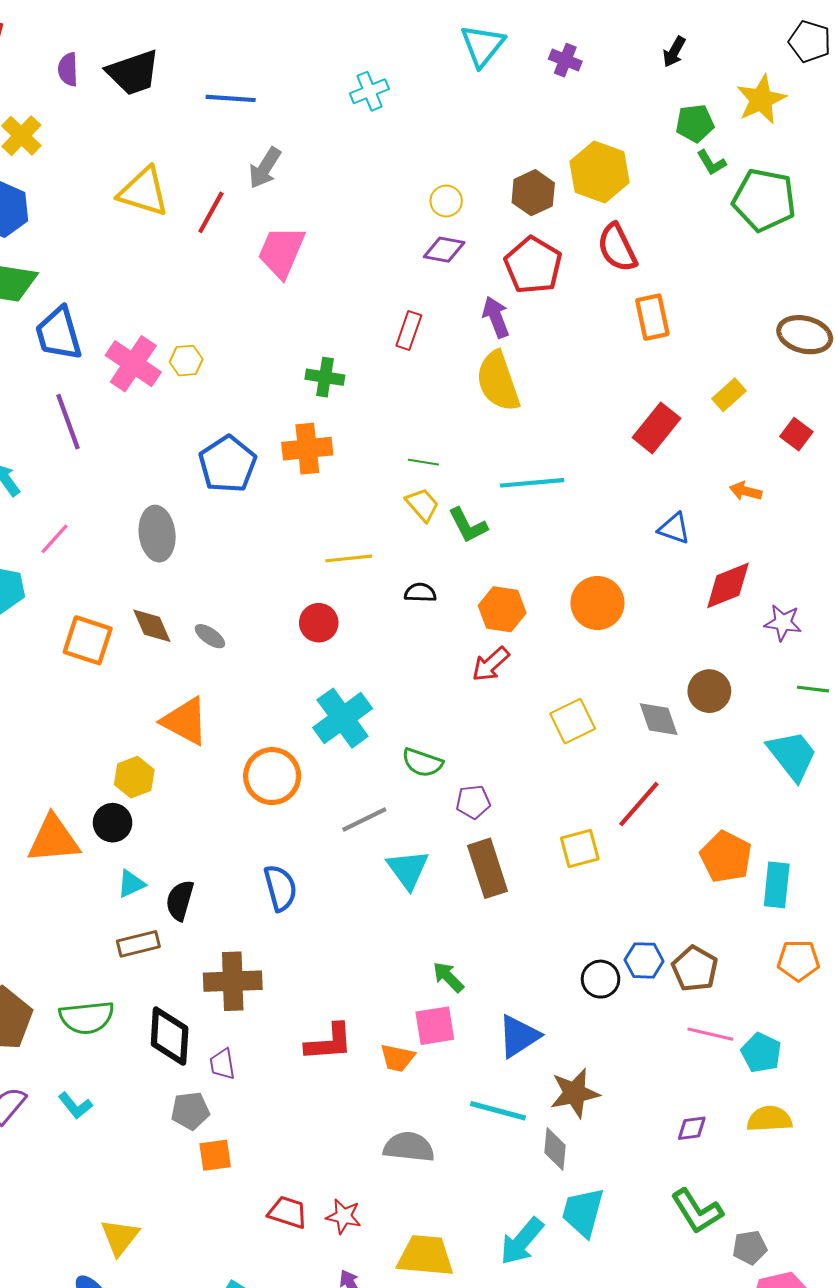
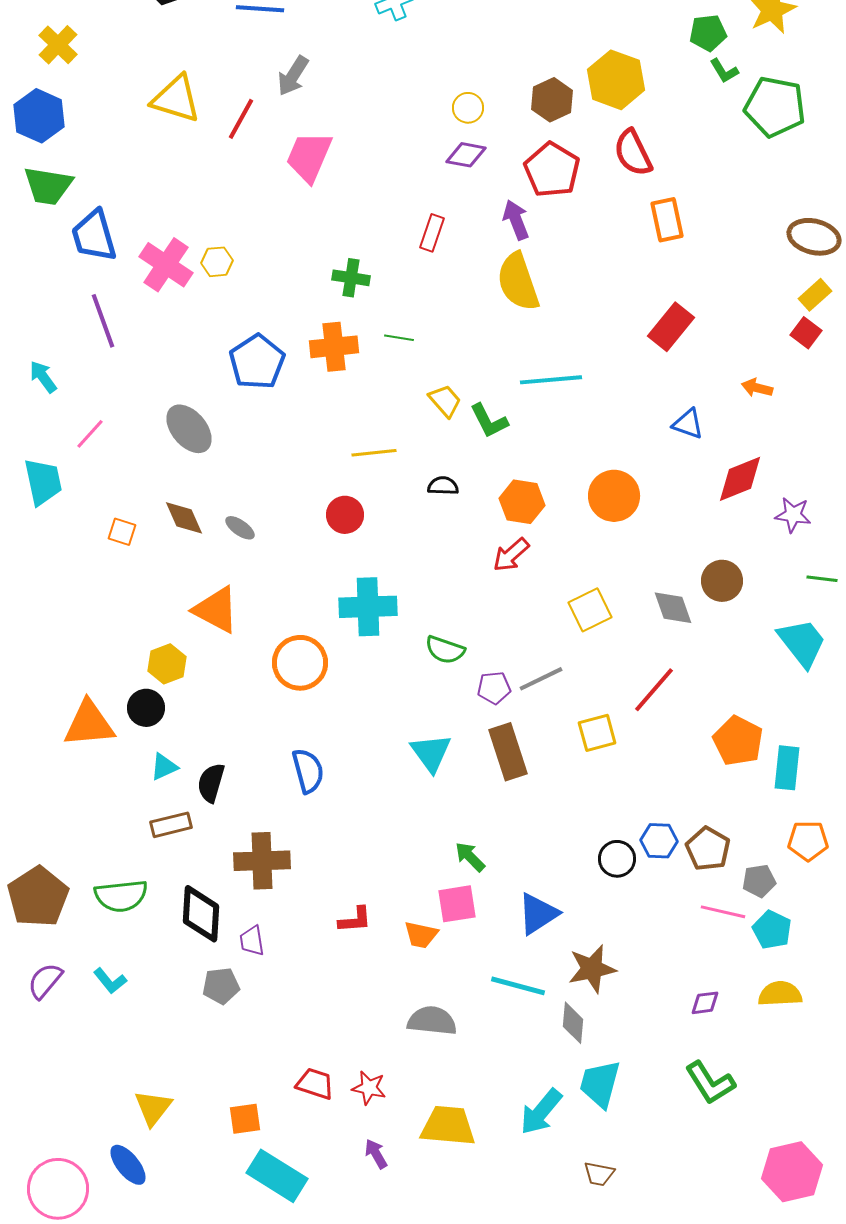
yellow rectangle: (729, 395) -> (815, 295), moved
green line: (423, 462) -> (399, 338), moved
gray ellipse: (157, 534) -> (189, 429), turned -33
orange square: (88, 640) -> (122, 532), size x0.6
cyan cross: (343, 718) -> (368, 607), turned 34
gray line: (364, 820) -> (541, 679), moved
red L-shape: (329, 1042) -> (355, 920), size x0.7
orange square: (215, 1155) -> (245, 1119), moved
gray pentagon: (750, 1247) -> (759, 881), moved

